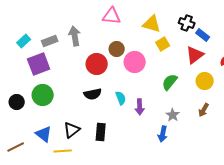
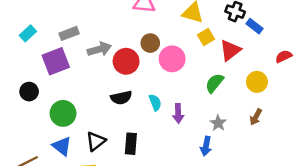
gray arrow: (75, 36) -> (99, 49), moved, turned 84
cyan rectangle: (24, 41) -> (28, 33), moved
red triangle: (195, 55) -> (230, 50), moved
green circle: (43, 95) -> (63, 113), moved
black circle: (17, 102) -> (29, 92), moved

